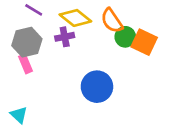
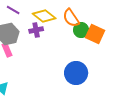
blue circle: (97, 87) -> (76, 73), moved

